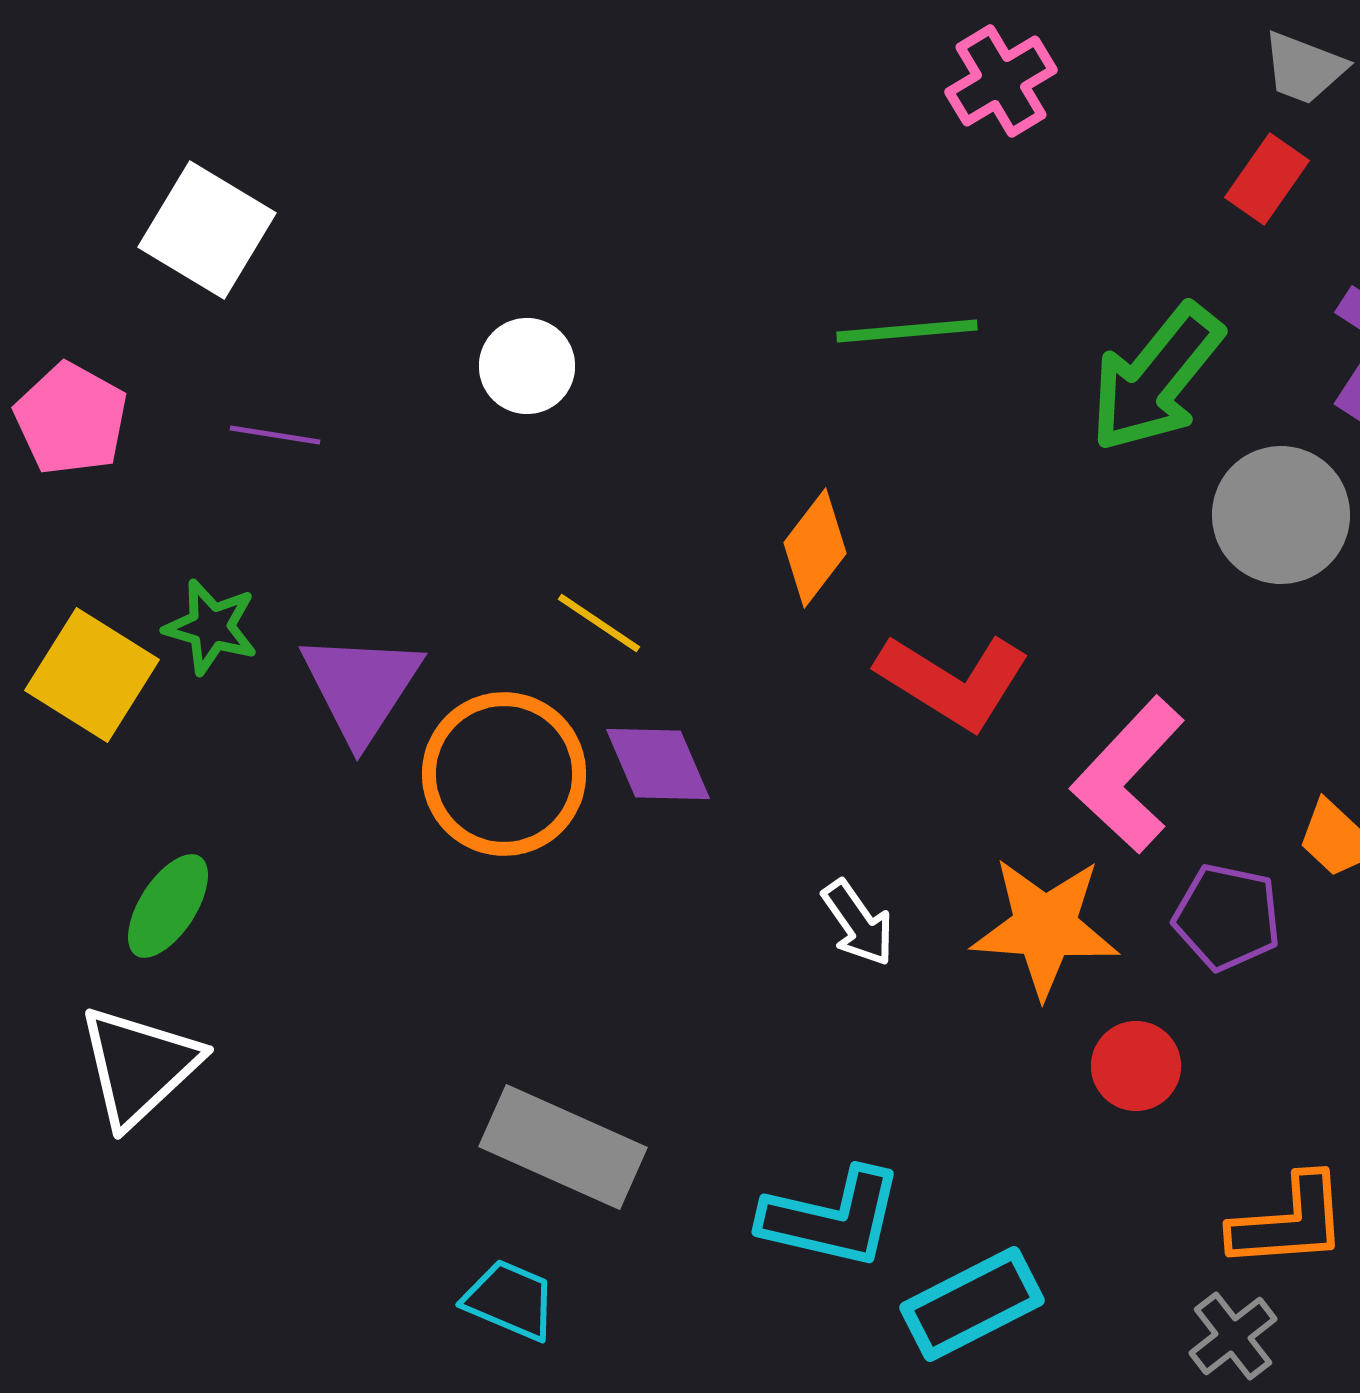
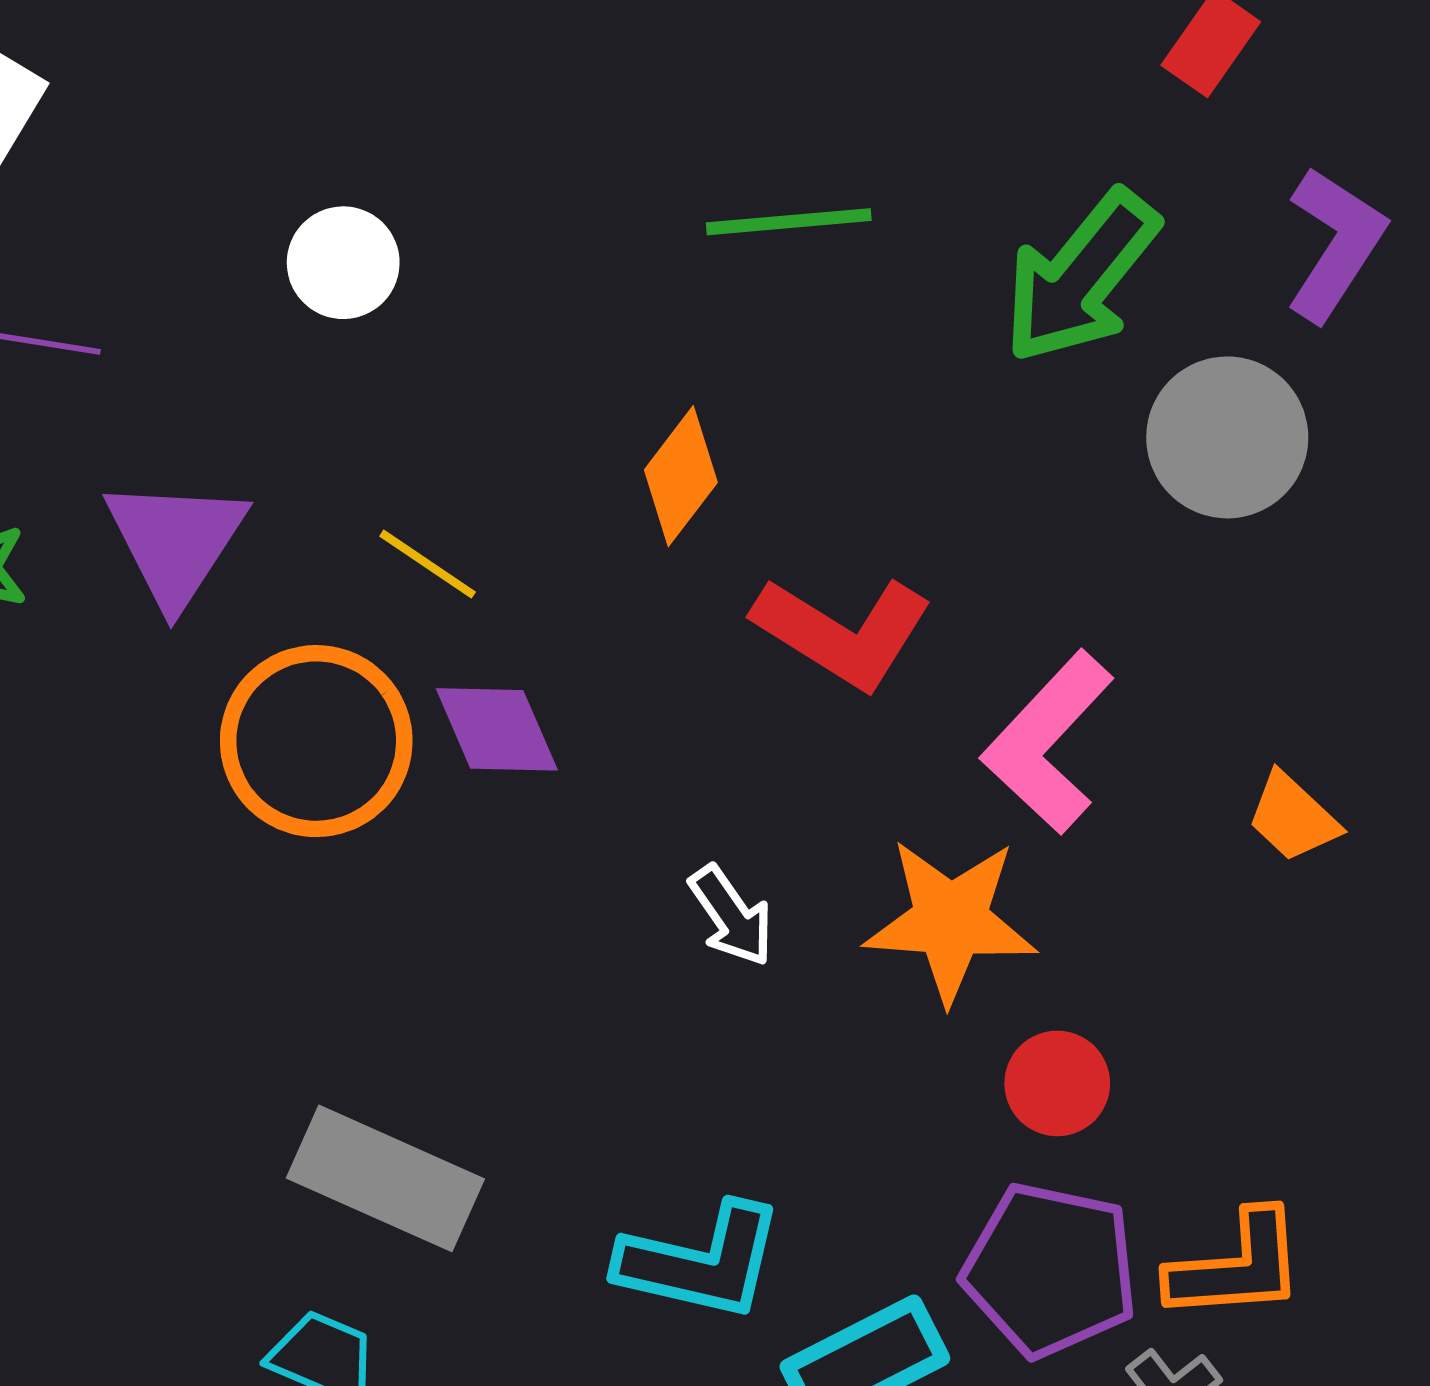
purple triangle: (361, 687) -> (176, 542), moved
purple pentagon: (1227, 917) -> (1050, 1270), moved, size x1.4

